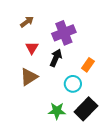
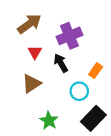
brown arrow: (27, 22) -> (29, 24), size x1.6
black arrow: (56, 58) -> (61, 63), turned -54
green star: (57, 111) -> (49, 121), moved, turned 30

